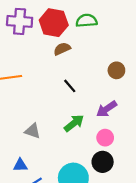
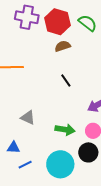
green semicircle: (87, 21) -> (87, 23), turned 36
green arrow: (74, 123) -> (65, 130), moved, turned 42

